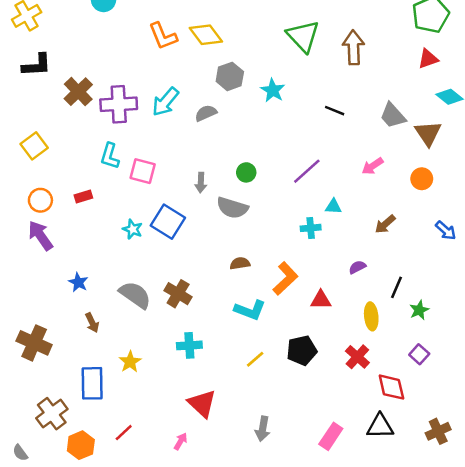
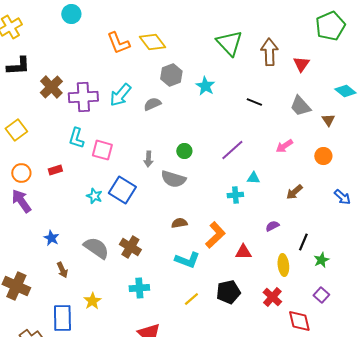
red triangle: (428, 59) -> (301, 64), moved, turned -36
brown triangle: (428, 133) -> (328, 120), size x0.6

